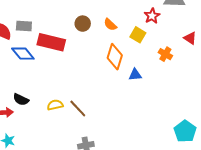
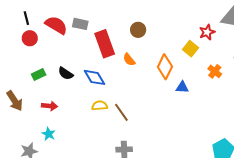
orange semicircle: (110, 25) -> (129, 60), moved
red rectangle: (51, 42) -> (105, 44), turned 48
blue diamond: (23, 54) -> (94, 77), moved
black semicircle: (21, 100) -> (66, 73), moved

